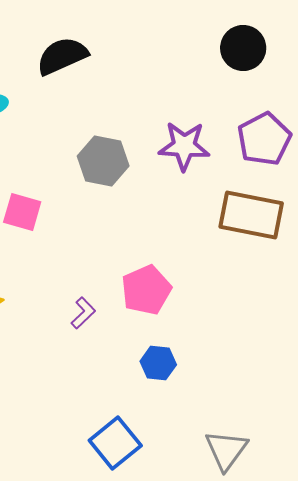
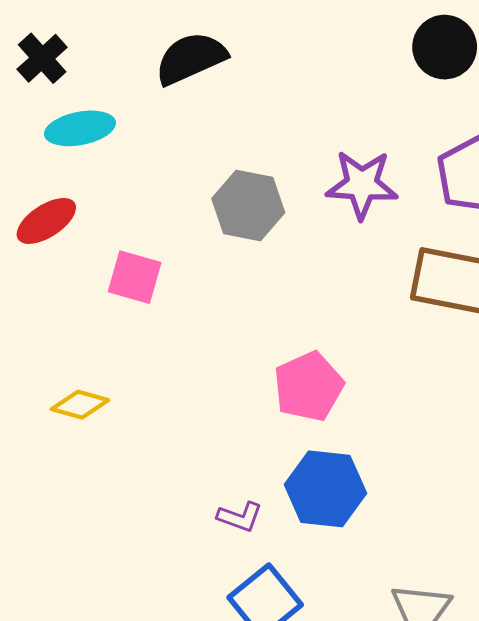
purple L-shape: (83, 313) -> (240, 517), moved, turned 64
blue hexagon: (158, 363) -> (325, 489), size x1.6

